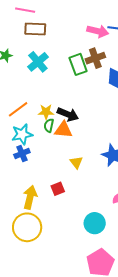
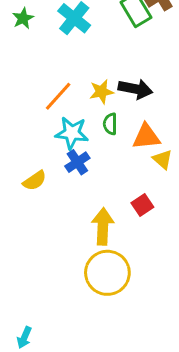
green semicircle: (49, 125) -> (110, 124), moved
orange triangle: (63, 130) -> (146, 137), moved
cyan star: (22, 134) -> (72, 133), turned 30

